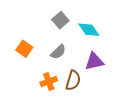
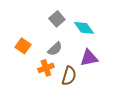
orange cross: (49, 82) -> (46, 68), moved

